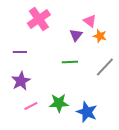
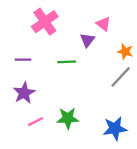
orange star: (100, 36) -> (125, 52), moved
green line: (70, 62) -> (67, 62), moved
blue star: (87, 112) -> (115, 128), moved, turned -30

